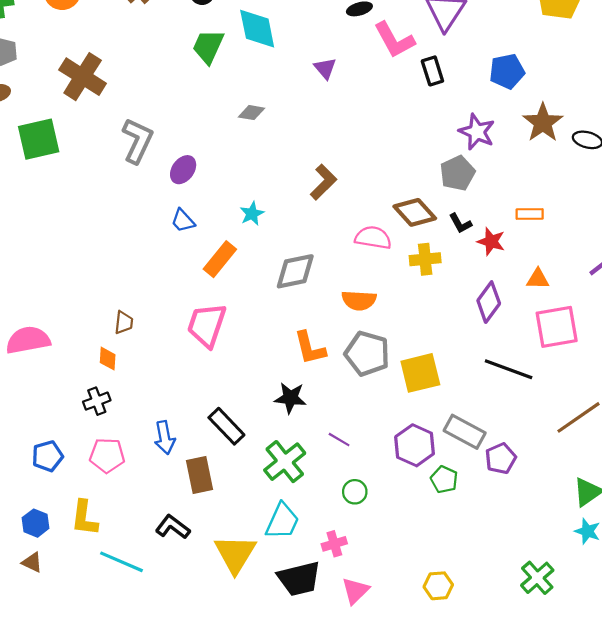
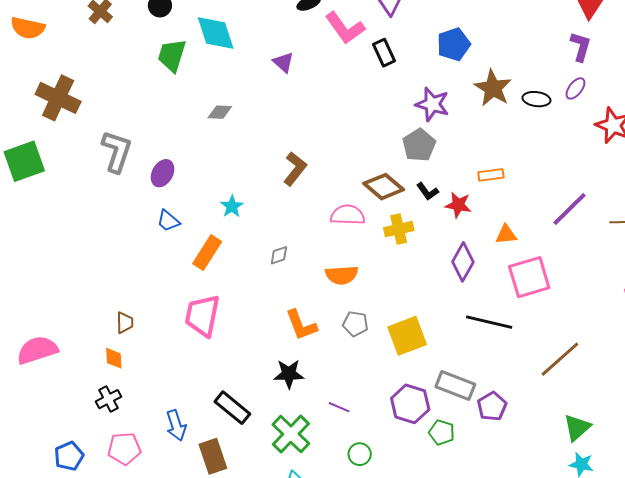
gray diamond: (295, 271) -> (279, 255), size x0.5
gray pentagon: (367, 354) -> (355, 324), size x0.6

